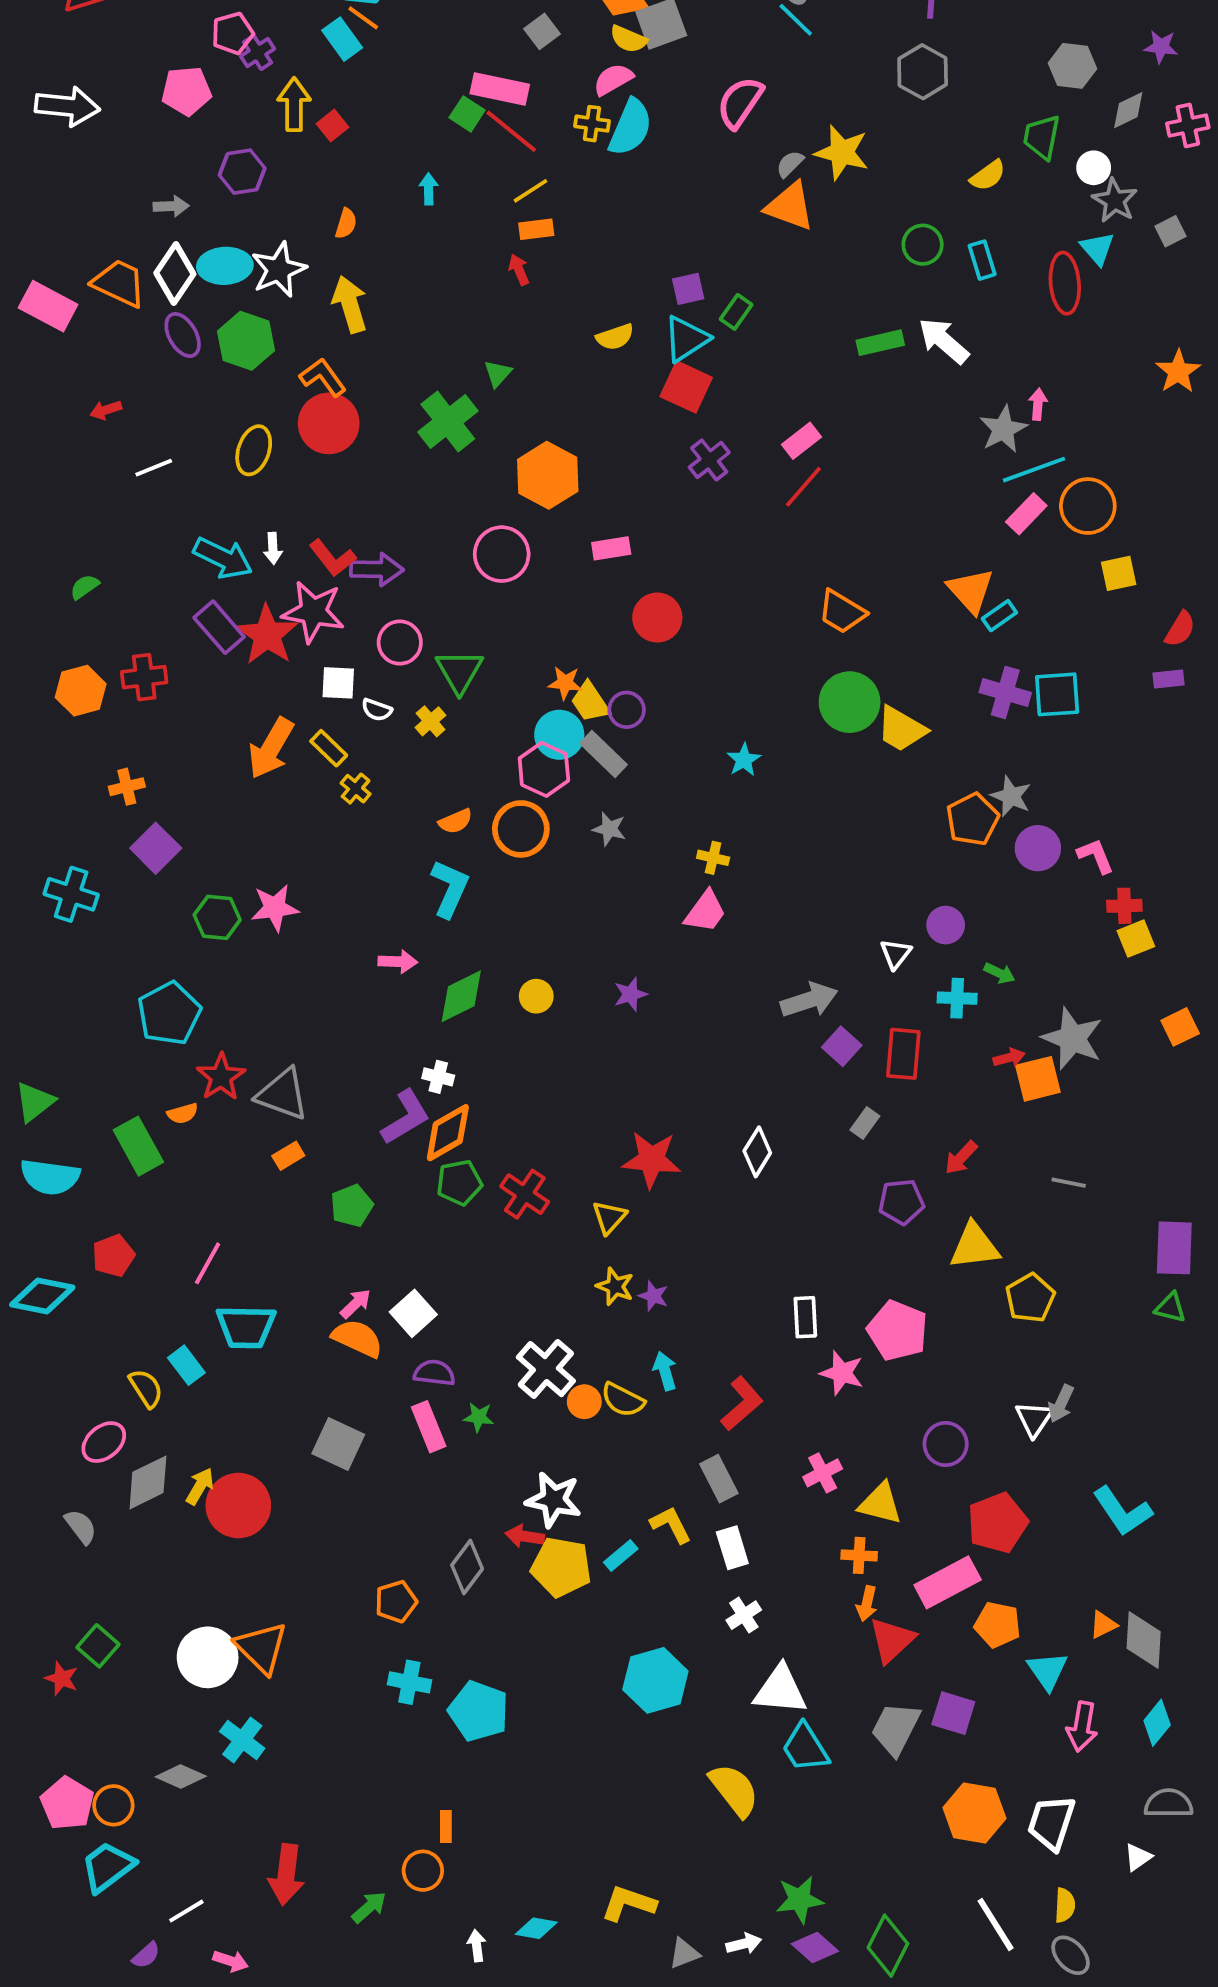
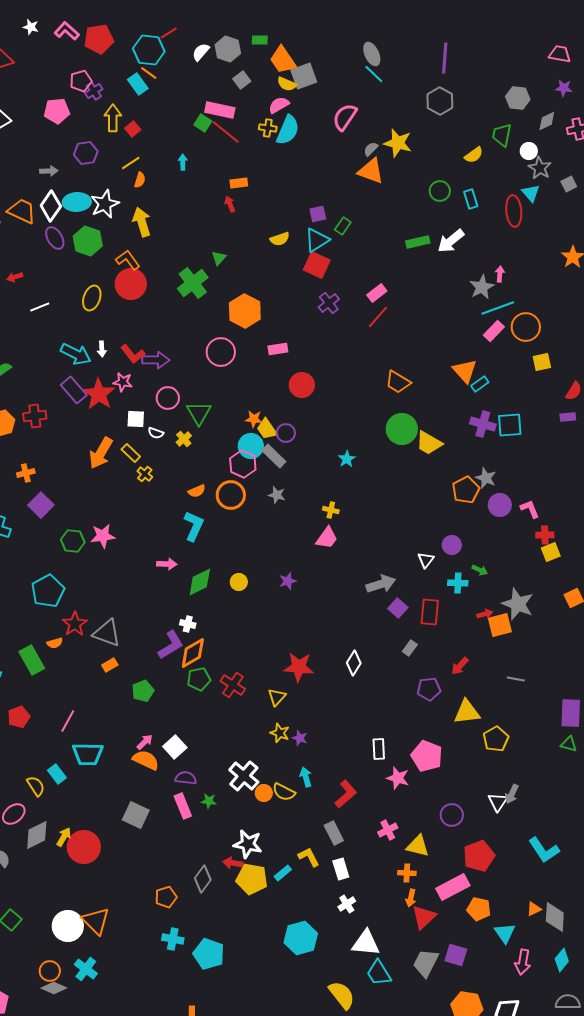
yellow line: (530, 191) -> (131, 163), moved
white arrow: (944, 341) -> (451, 241), turned -80
pink star: (313, 612) -> (123, 382), size x0.6
orange circle: (113, 1805) -> (50, 971), moved

